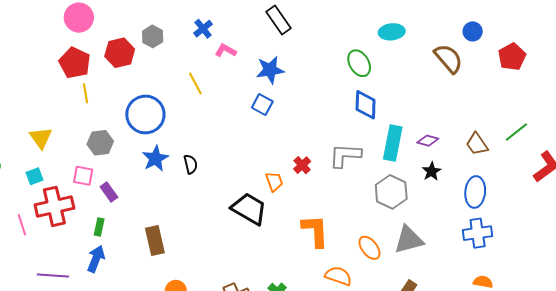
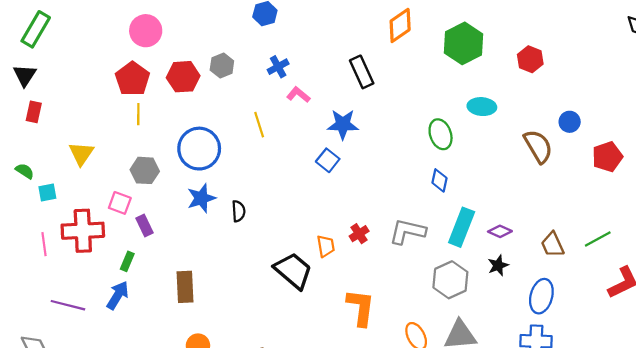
blue diamond: (366, 105) -> (439, 180), size x0.7
cyan square: (35, 176) -> (47, 192), moved

